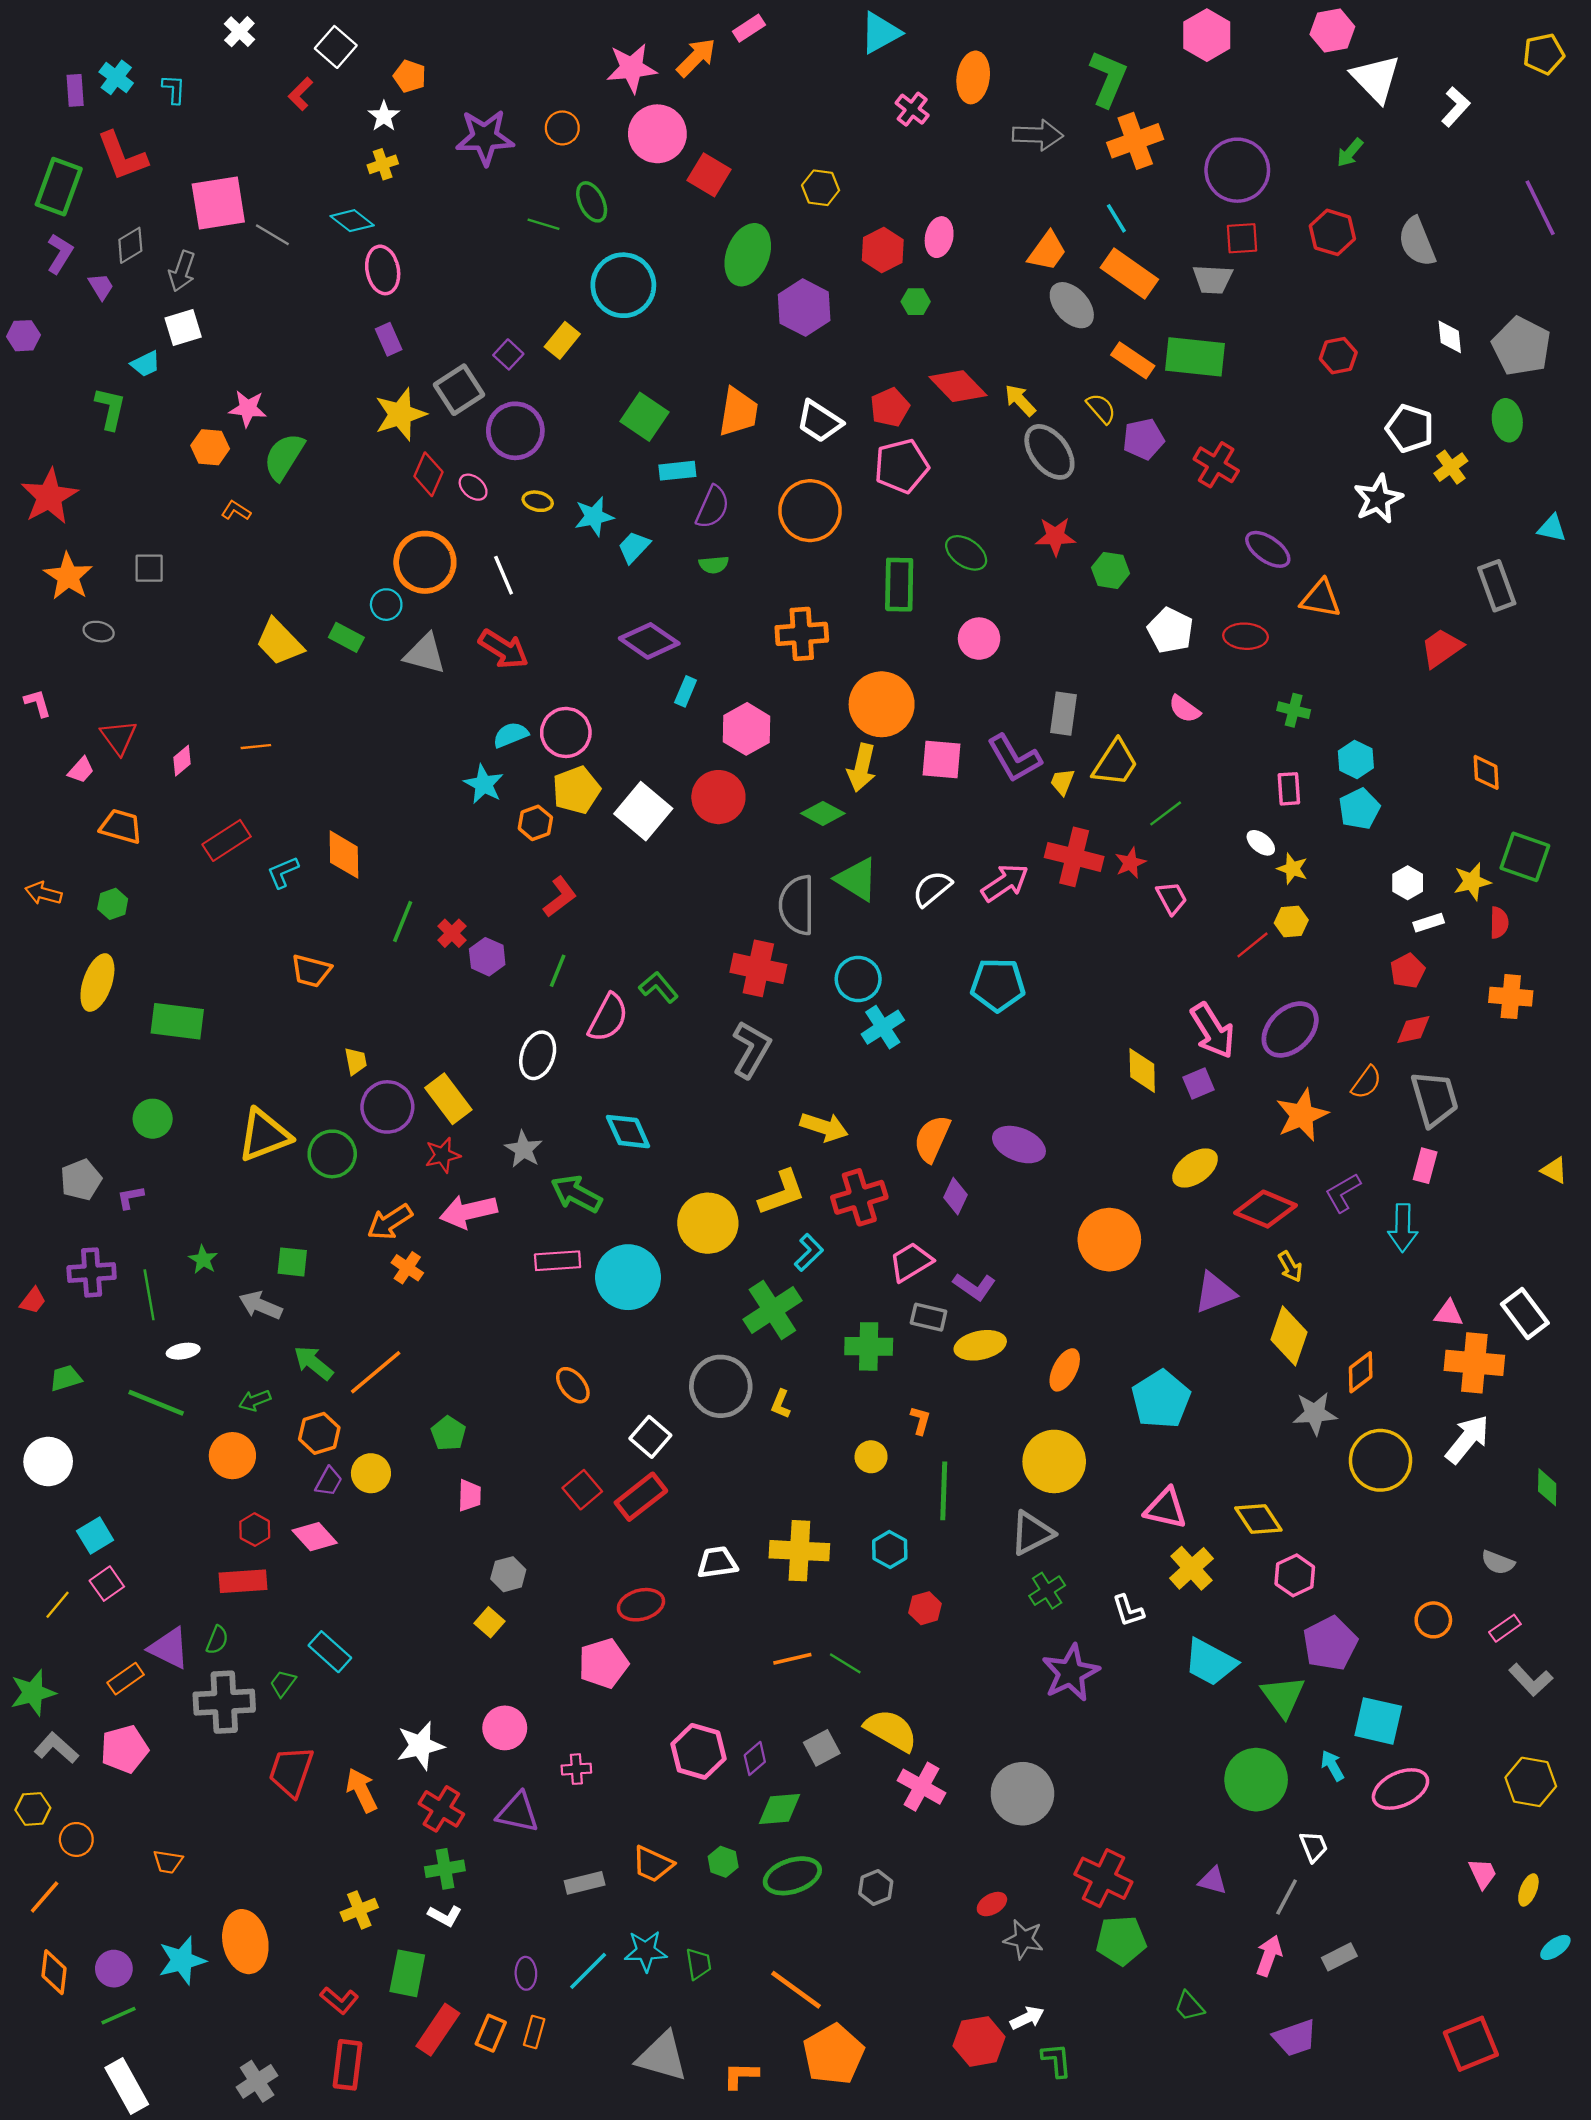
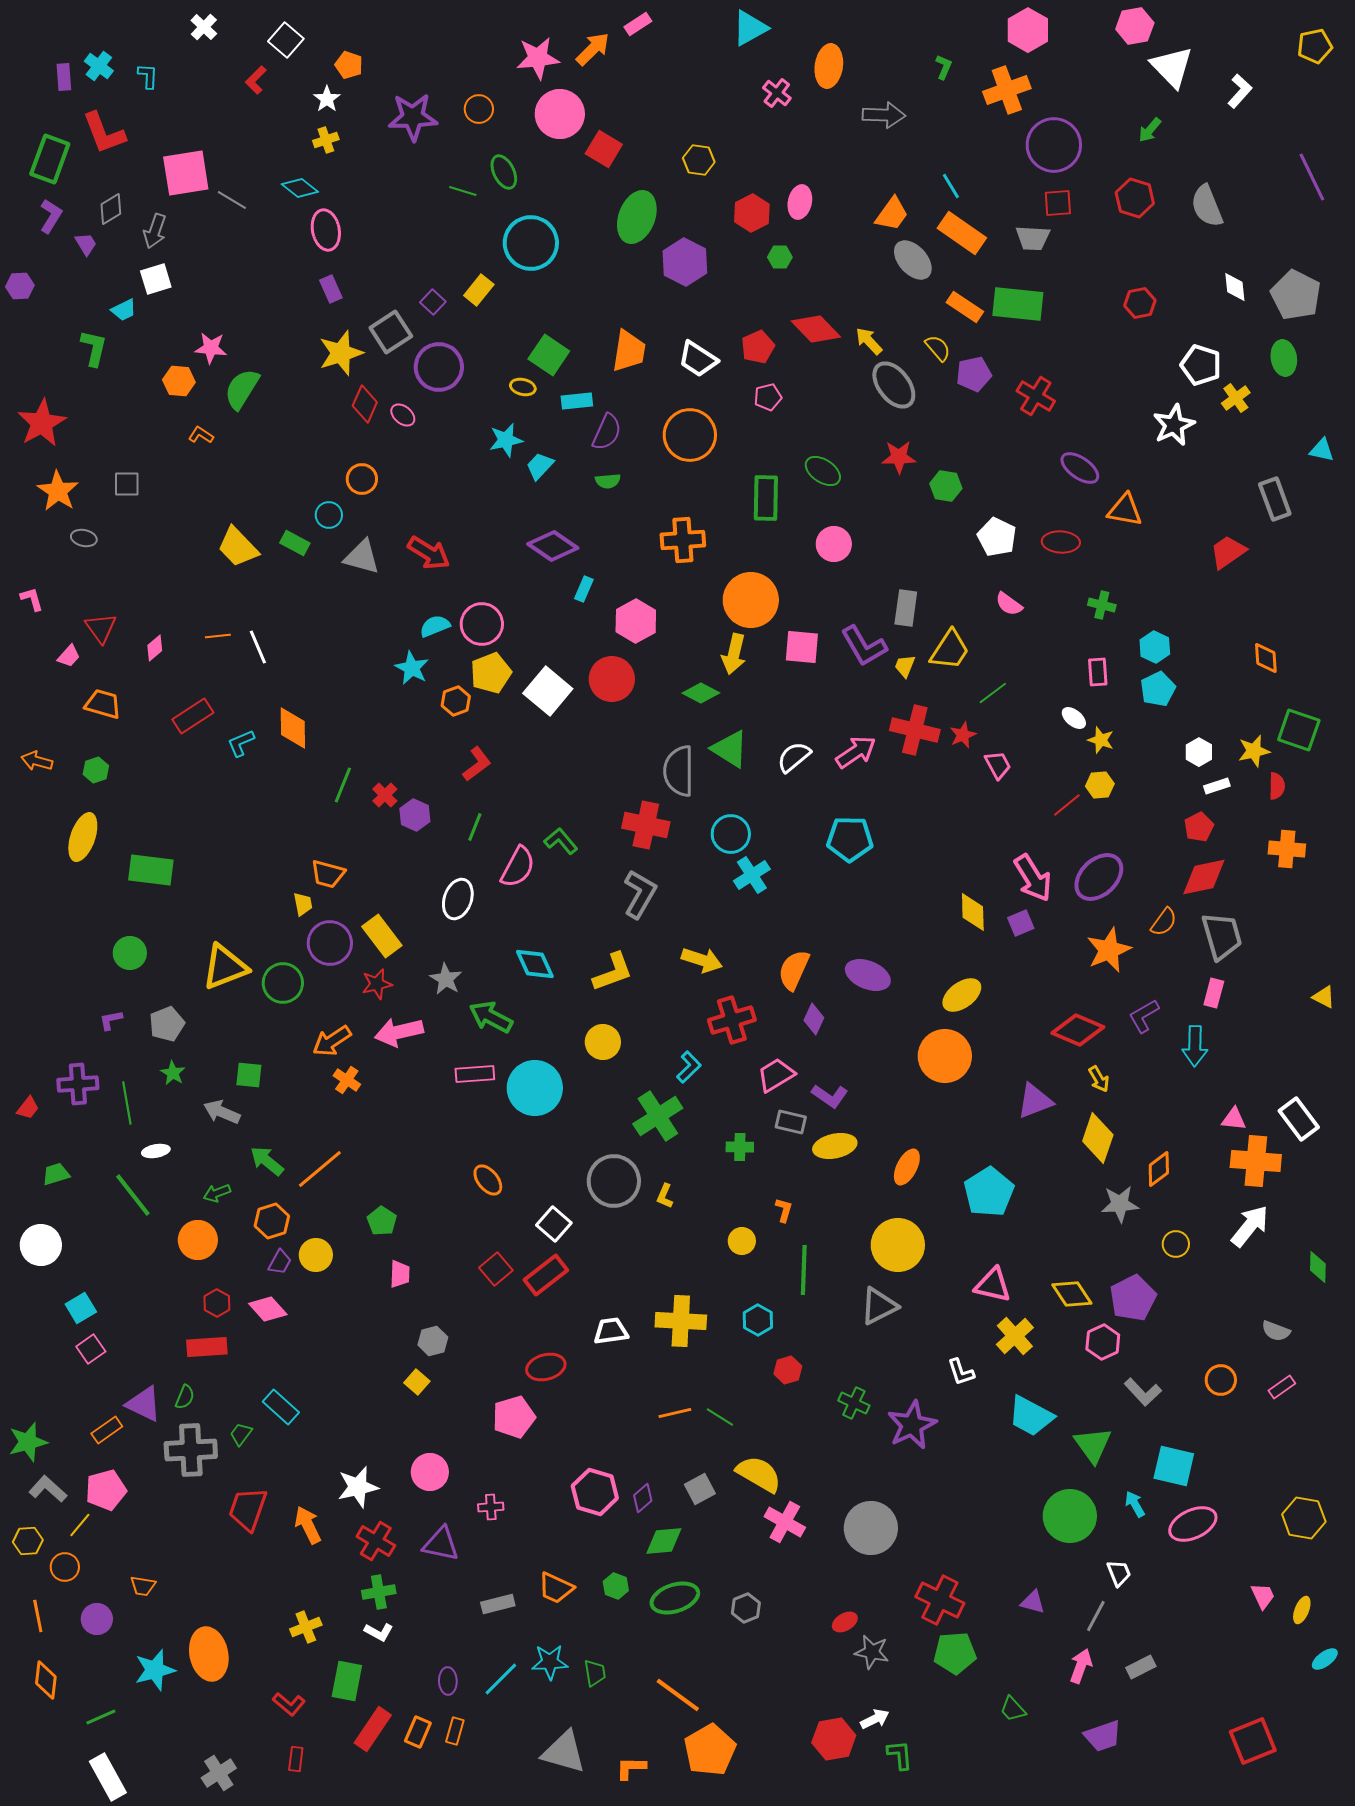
green L-shape: (1108, 79) -> (944, 67), size x0.5
orange cross: (1135, 141) -> (1007, 90), moved
pink pentagon: (902, 466) -> (768, 397), size x0.6
yellow ellipse: (538, 501) -> (523, 387), moved
orange circle: (425, 562) -> (362, 479), size x0.6
white line: (504, 575) -> (258, 647), moved
orange trapezoid: (311, 971) -> (328, 874), moved
red diamond: (1413, 1029) -> (1204, 877), size x1.5
yellow ellipse: (1195, 1168) -> (962, 995), moved
gray pentagon: (81, 1180) -> (167, 1024), moved
yellow L-shape: (782, 1193) -> (613, 972), moved
yellow circle: (708, 1223) -> (603, 1042), size x0.7
green cross: (869, 1346) -> (740, 1147), size x0.7
green line: (156, 1403) -> (133, 1195), turned 30
yellow circle: (1381, 1460) -> (1176, 1244), size x0.5
green cross: (1047, 1591) -> (854, 1403), moved, turned -32
yellow line: (58, 1605) -> (80, 1525), moved
purple pentagon: (1330, 1643) -> (1133, 1298), moved
gray L-shape: (1531, 1680) -> (1143, 1392), moved
orange line: (45, 1897) -> (38, 1616), turned -52
purple circle: (114, 1969) -> (97, 1619), moved
red rectangle: (347, 2065) -> (296, 1759), size x0.6

